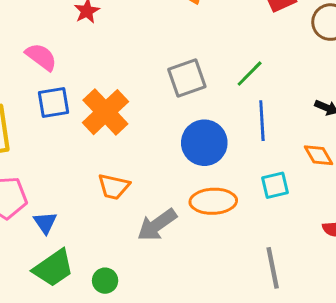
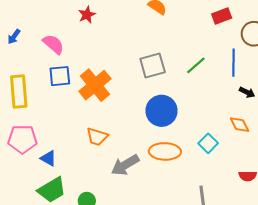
blue line: (262, 121) -> (233, 63), moved
cyan square: (275, 185) -> (208, 143), turned -36
blue triangle: (45, 223) -> (48, 158), turned -30

